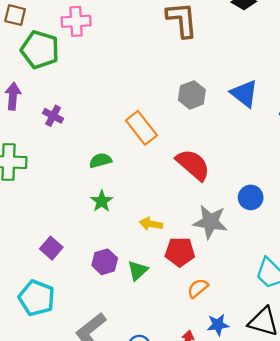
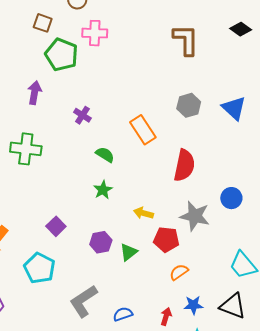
purple cross: (53, 116) -> (82, 115), moved
green semicircle: (100, 160) -> (105, 155), turned 42
red semicircle: (193, 165) -> (184, 165), turned 56

